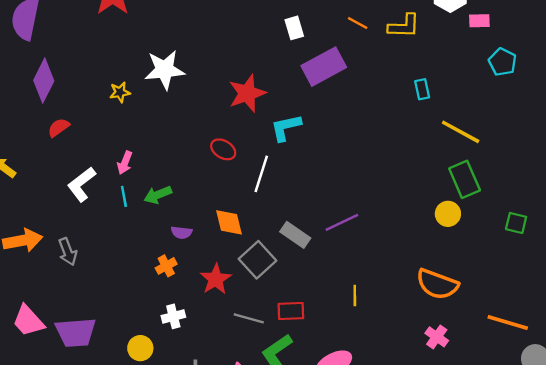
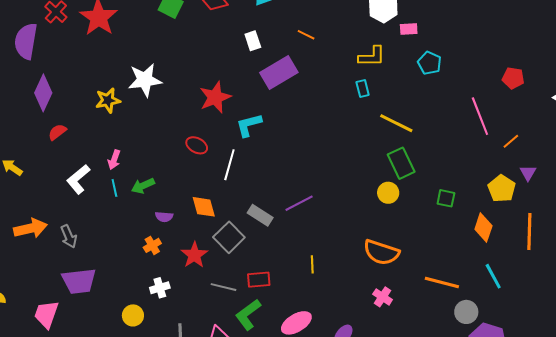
yellow L-shape: (404, 26) -> (372, 56), moved
yellow star: (120, 92) -> (108, 100), size x1.4
pink trapezoid: (28, 321) -> (46, 314), moved, turned 64
purple trapezoid: (76, 332) -> (79, 281), moved

